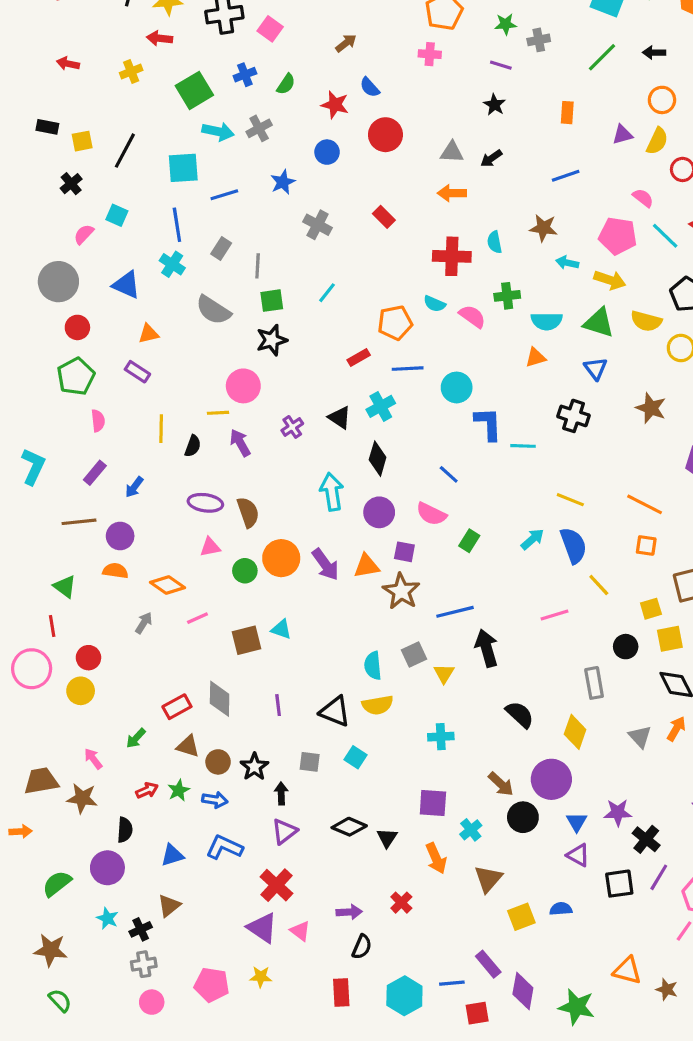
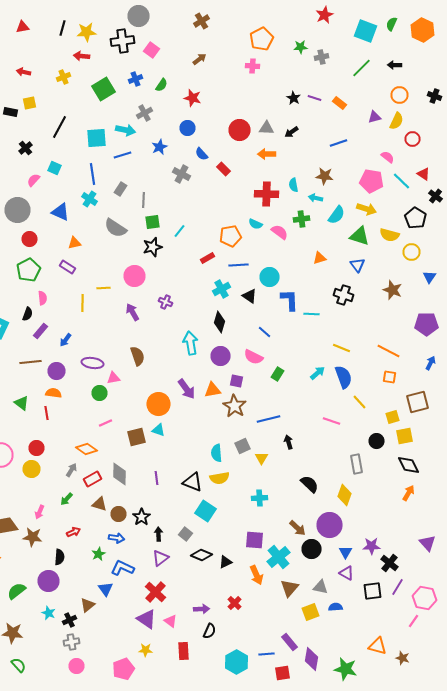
purple line: (501, 65) -> (314, 98), moved
blue semicircle: (370, 87) -> (202, 154), moved
orange rectangle: (567, 113) -> (340, 103), turned -56
cyan arrow: (218, 132) -> (126, 130), moved
red circle: (385, 135) -> (240, 130), moved
yellow square: (82, 141) -> (30, 103), moved
cyan arrow: (567, 263) -> (316, 198), moved
cyan line: (327, 293) -> (180, 231), moved
cyan semicircle: (547, 321) -> (336, 215), moved, turned -54
yellow line: (218, 413) -> (104, 288), moved
black triangle: (340, 418) -> (250, 296), moved
purple cross: (292, 427) -> (166, 302), turned -32
black semicircle: (193, 446) -> (28, 314), moved
purple ellipse: (205, 503) -> (92, 363), moved
orange circle: (281, 558) -> (158, 404), moved
green circle: (245, 571) -> (100, 393), moved
orange diamond: (167, 585) -> (86, 449), moved
pink line: (555, 615) -> (332, 421), turned 36
gray arrow: (144, 623) -> (72, 470), moved
red line: (52, 626) -> (46, 413), moved
black arrow: (487, 648) -> (288, 442), size x0.6
gray triangle: (640, 737) -> (320, 587), moved, turned -35
cyan square: (355, 757) -> (206, 511), size x1.5
pink arrow: (93, 759) -> (40, 512), turned -120
gray square: (310, 762) -> (186, 534), moved, turned 32
green star: (179, 790) -> (98, 554), moved
cyan cross: (471, 830) -> (278, 557), size x1.6
black triangle: (387, 838) -> (226, 562), turned 32
blue triangle: (172, 855) -> (106, 589), moved, turned -49
pink pentagon: (212, 985) -> (124, 669), moved, turned -30
red rectangle: (341, 993) -> (184, 651), moved

